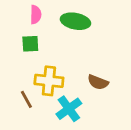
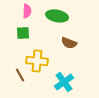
brown semicircle: (98, 82) -> (69, 43), moved
cyan cross: (69, 109) -> (64, 82), moved

